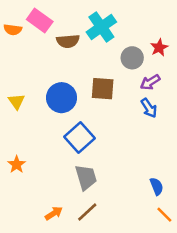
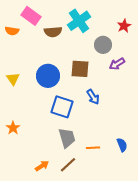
orange semicircle: (13, 30) -> (12, 31), moved
red star: (159, 48) -> (124, 26), moved
blue arrow: (149, 108) -> (93, 97), moved
blue square: (80, 137) -> (62, 107), turned -30
orange line: (164, 215) -> (93, 148), moved, turned -48

